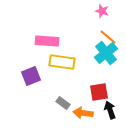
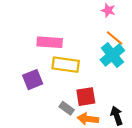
red square: (99, 92) -> (86, 97), moved

